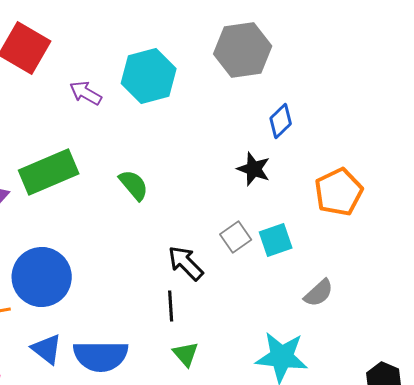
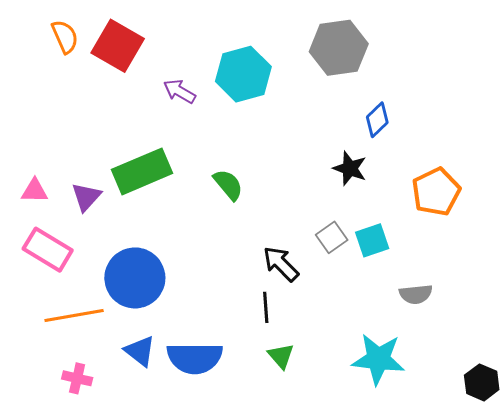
gray semicircle: (319, 293) -> (416, 294), turned 36

